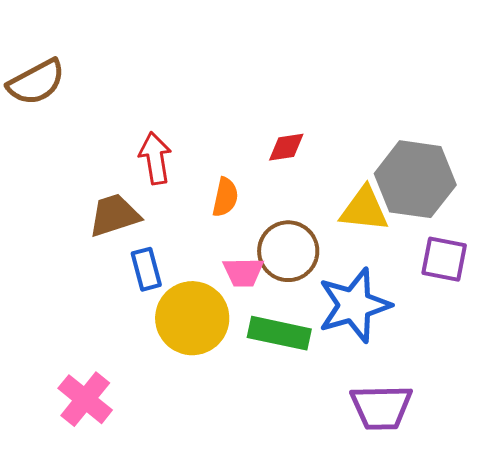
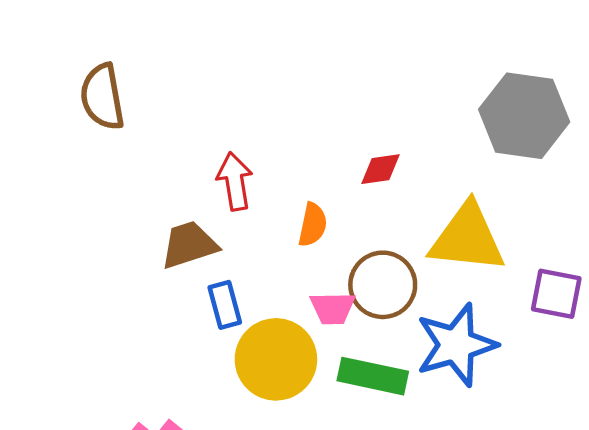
brown semicircle: (36, 82) -> (102, 97), turned 108
gray hexagon: (415, 179) -> (524, 116), moved
yellow triangle: (364, 209) -> (467, 238), size x1.4

